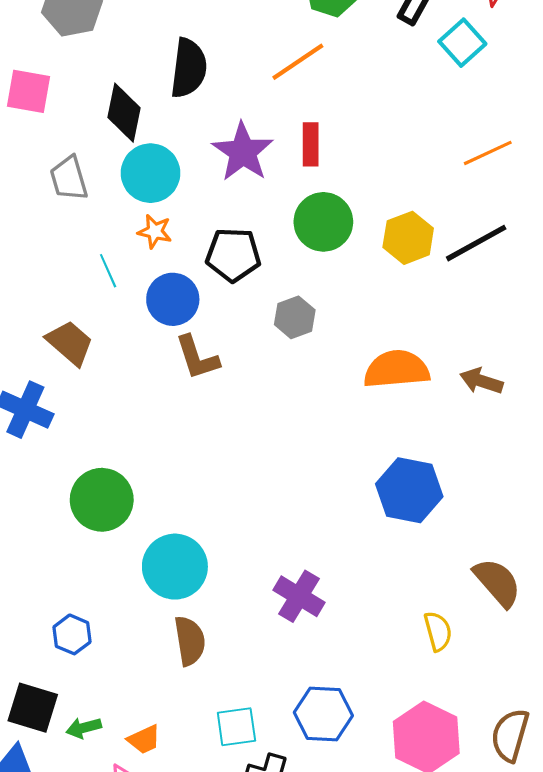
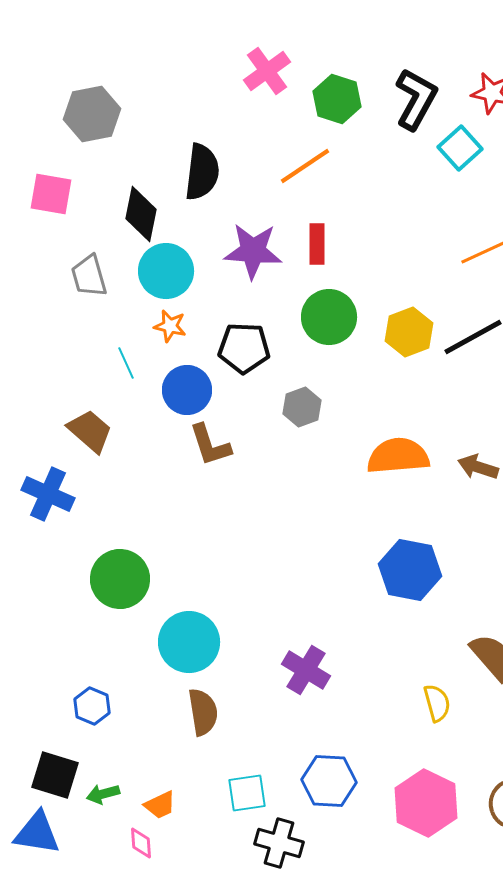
purple star: (243, 152) -> (253, 251), turned -30

